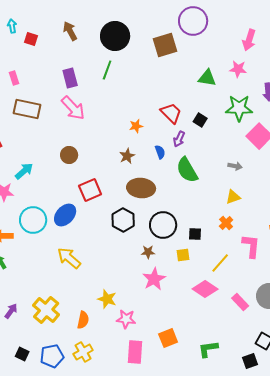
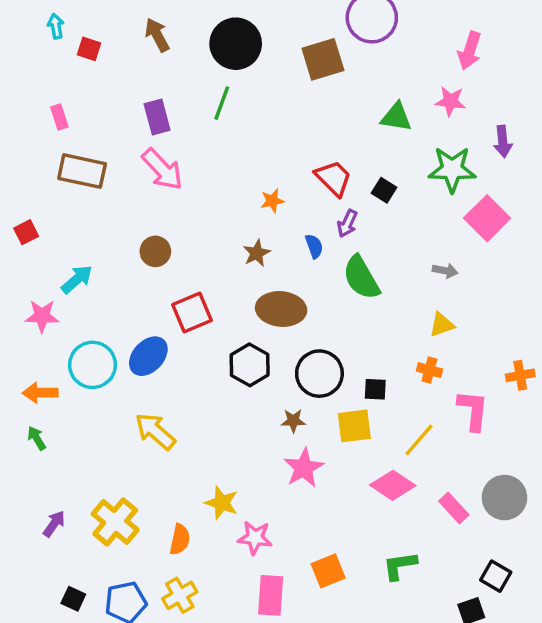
orange cross: (226, 223) -> (429, 370), turned -32
yellow square: (183, 255) -> (354, 426), size x1.5
green L-shape: (208, 349) -> (400, 566), moved

